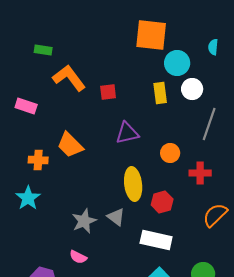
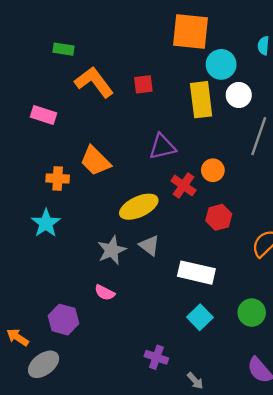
red square: (108, 92) -> (143, 84), moved
yellow rectangle: (160, 93) -> (201, 100), size x1.4
red cross: (200, 173) -> (183, 186), moved, turned 35
yellow ellipse: (133, 184) -> (139, 207), moved, turned 72
red hexagon: (162, 202) -> (219, 217), moved

